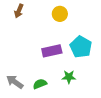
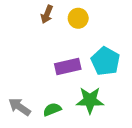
brown arrow: (19, 11) -> (47, 14), moved
green star: (69, 77) -> (90, 100), size x1.5

